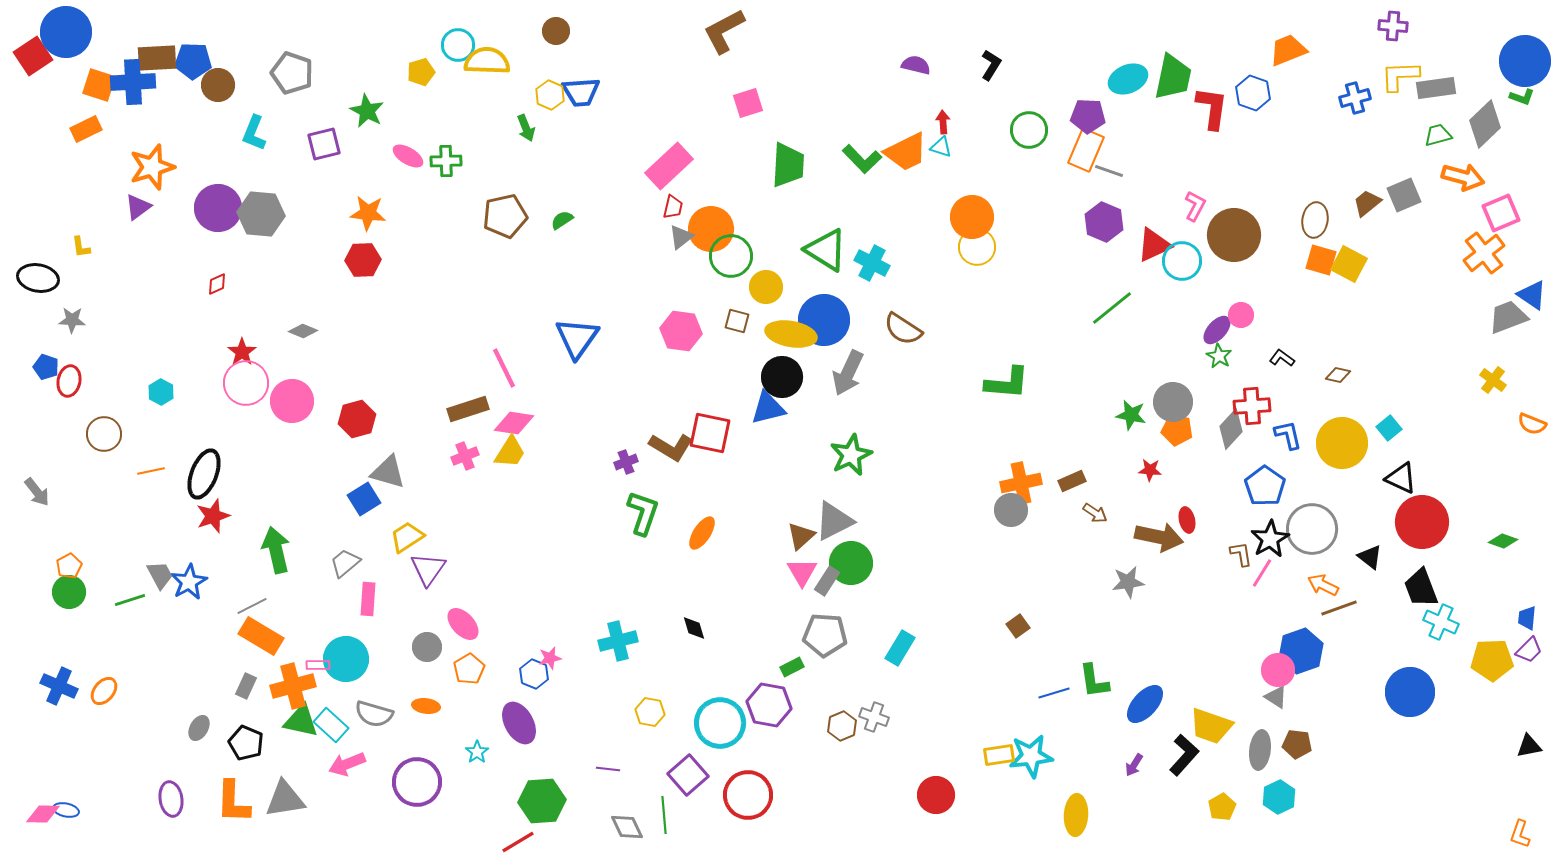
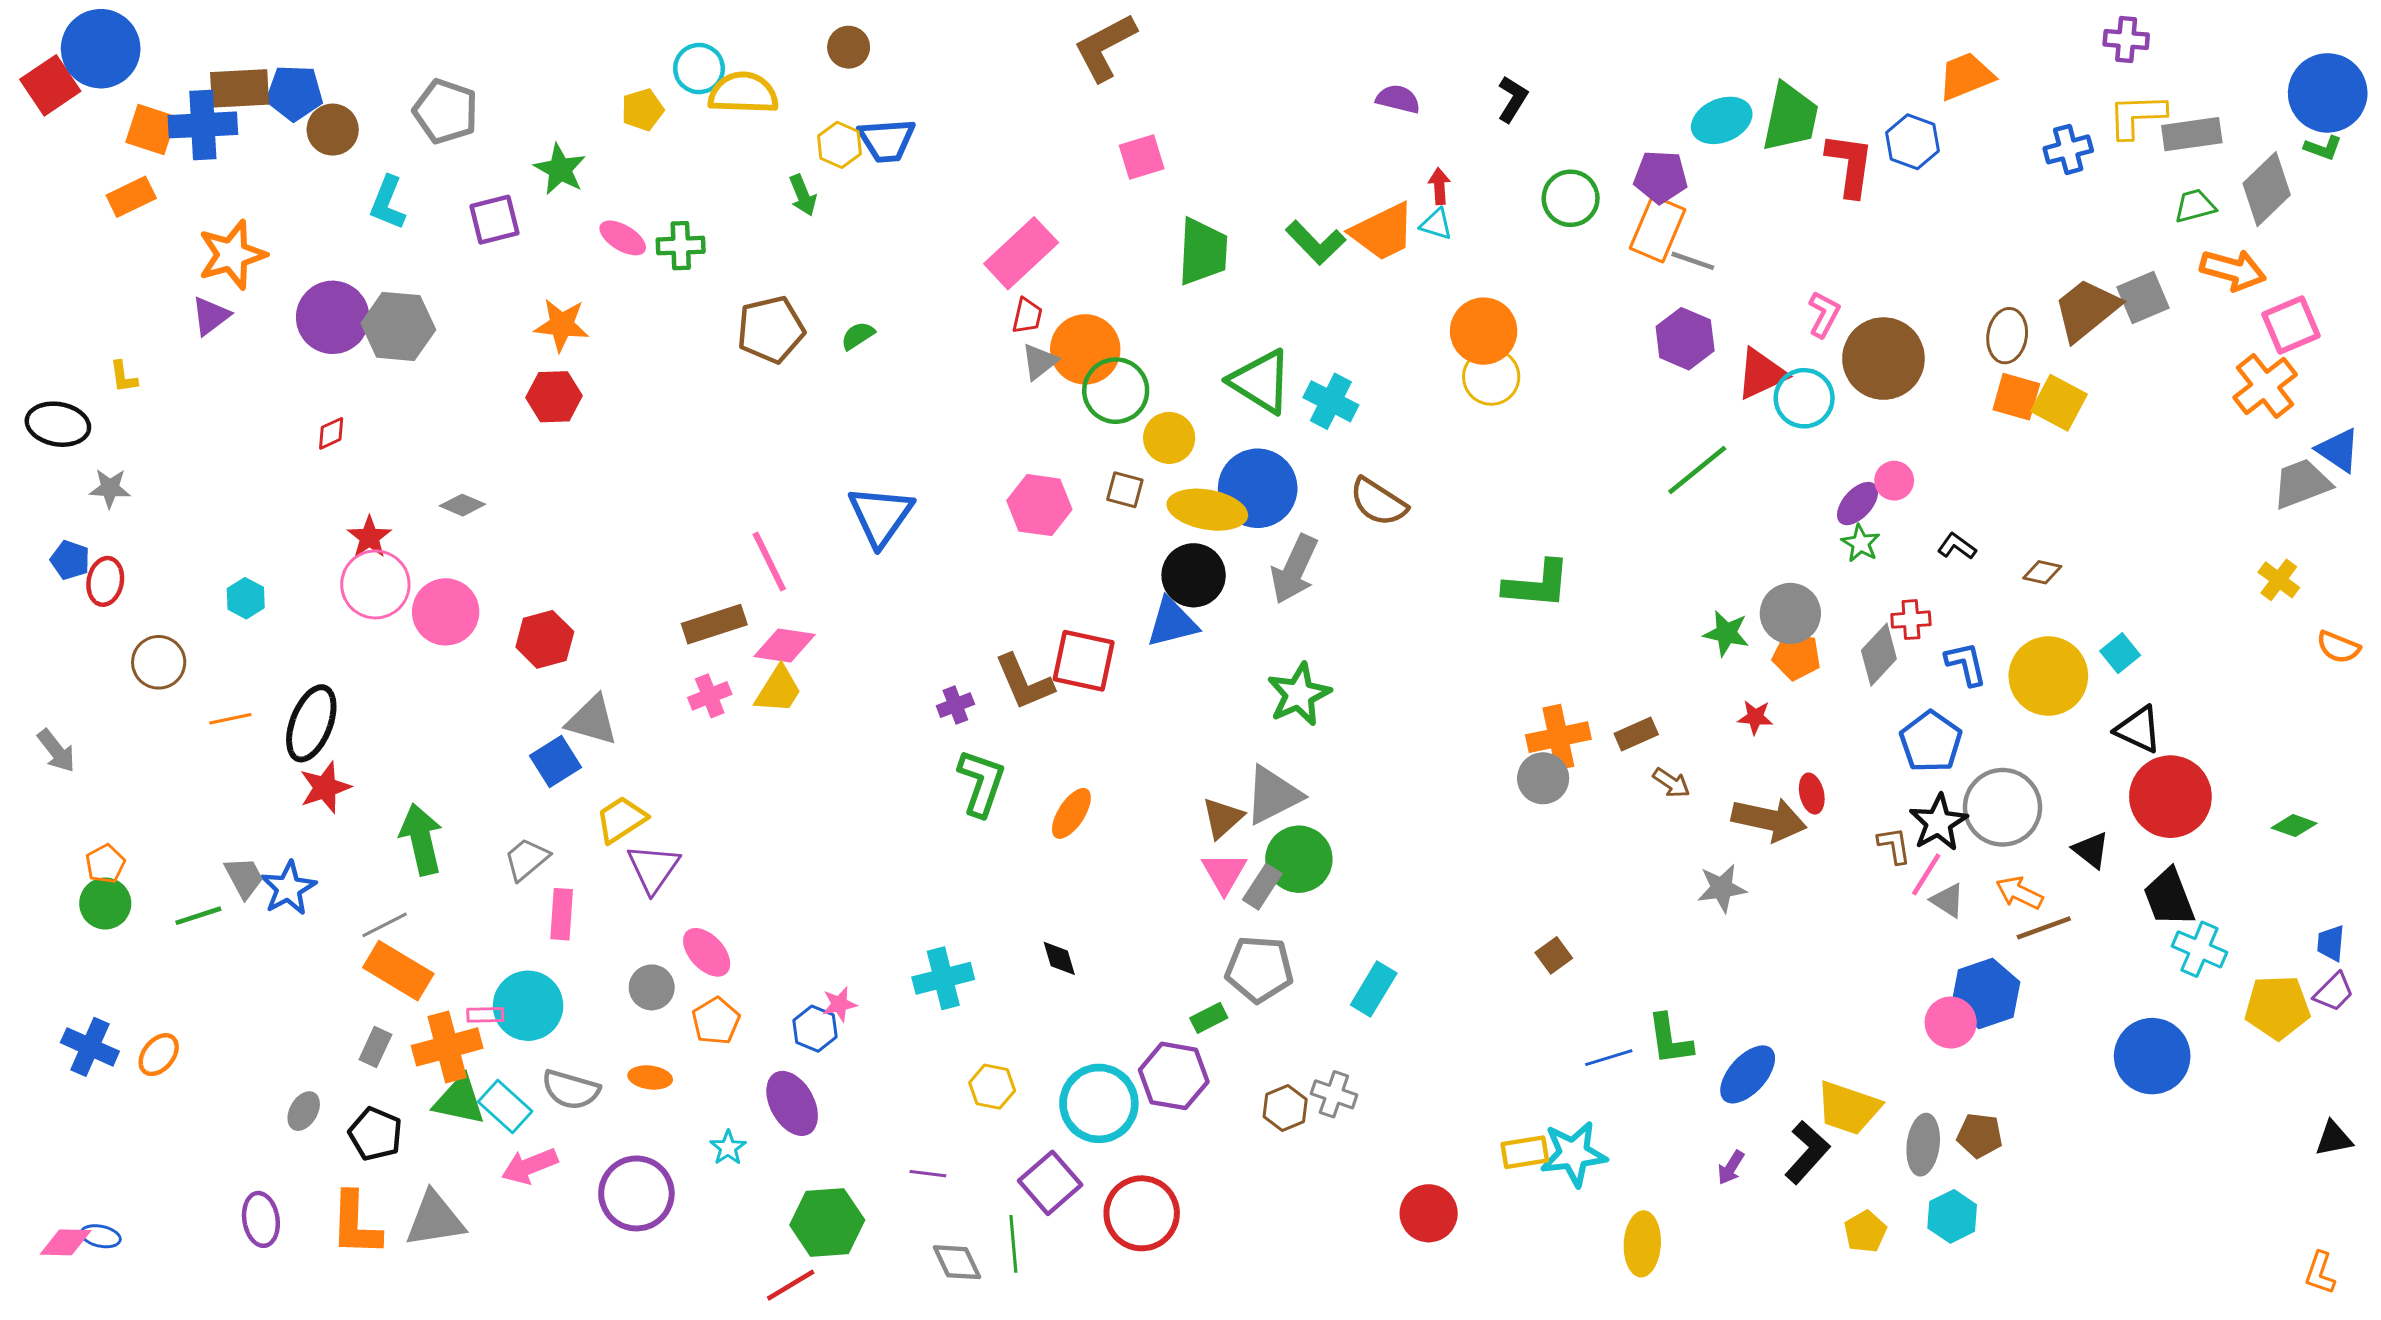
brown trapezoid: (1367, 203) -> (2086, 310), size x1.6
red cross: (1252, 406) -> (1911, 620), size x0.7
brown L-shape: (671, 447) -> (1024, 682), turned 36
gray triangle: (1276, 697) -> (1948, 900), moved

